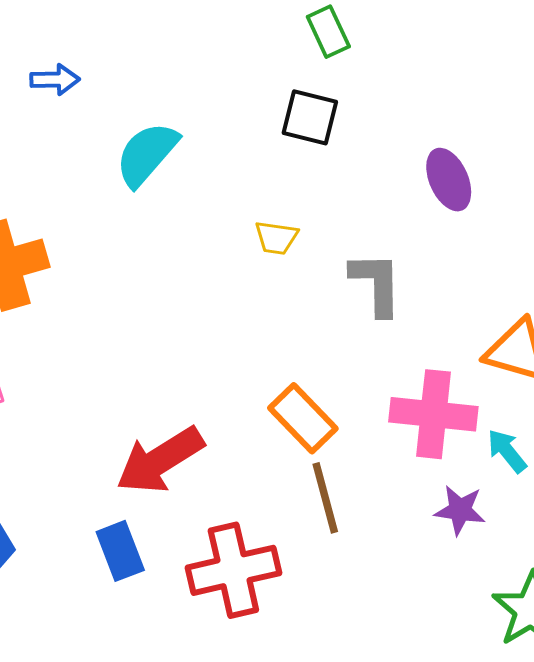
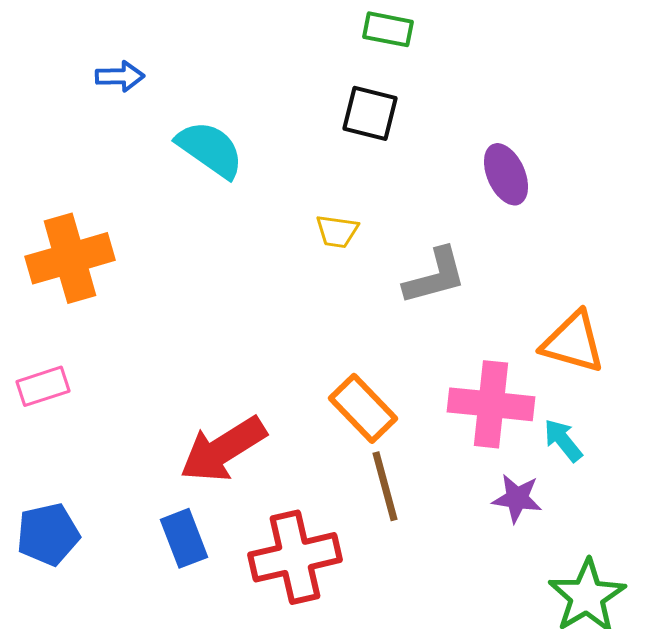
green rectangle: (328, 32) -> (388, 29), turned -54
cyan semicircle: (147, 154) -> (210, 149), turned 84
gray L-shape: (376, 284) -> (435, 276), turned 76

